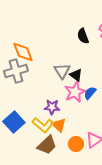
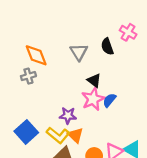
black semicircle: (83, 36) -> (107, 47), moved
gray cross: (16, 71) -> (28, 76), size x0.6
gray triangle: (62, 71) -> (79, 52), moved

